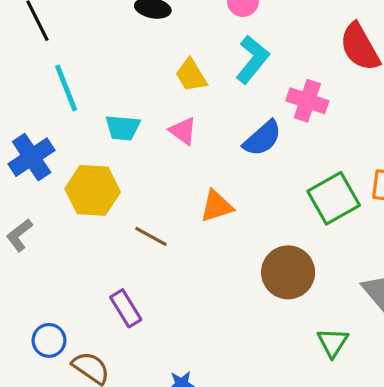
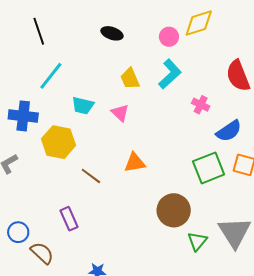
cyan line: (66, 88) -> (51, 76), turned 52
pink cross: (307, 101) -> (201, 105), size x0.7
blue semicircle: (262, 138) -> (229, 131), moved
blue cross: (32, 157) -> (23, 116), turned 32
green triangle: (333, 342) -> (197, 241), moved

